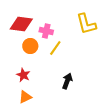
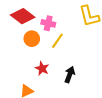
red diamond: (21, 24) -> (23, 16), turned 30
red star: (23, 75) -> (42, 68), moved

